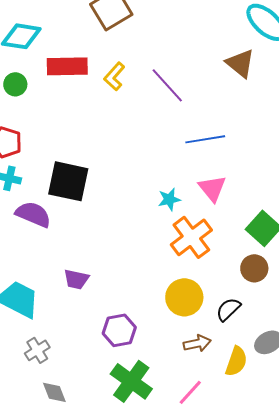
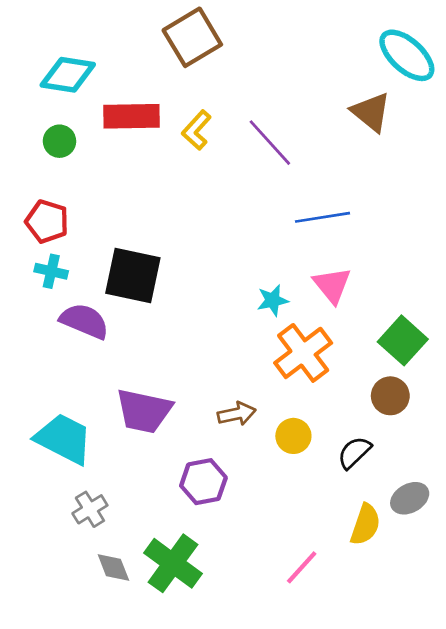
purple trapezoid: (76, 279) -> (144, 411), size x1.6
yellow circle: (184, 297) -> (293, 436), size x0.7
brown arrow: (197, 343) -> (237, 414), moved
green cross: (131, 381) -> (173, 563), moved

